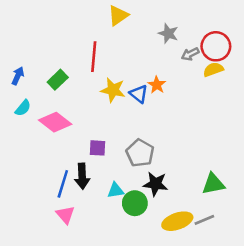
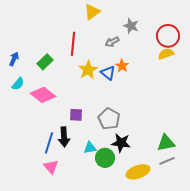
gray arrow: (190, 54) -> (112, 42), moved
yellow star: (113, 90) -> (88, 70), turned 30
gray line: (204, 220) -> (167, 161), moved

